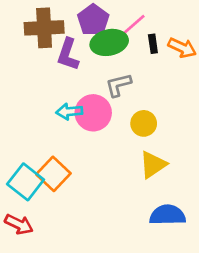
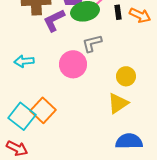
purple L-shape: (68, 54) -> (54, 20), turned 45
cyan arrow: (69, 111) -> (24, 61), moved
yellow circle: (144, 123) -> (126, 76), moved

